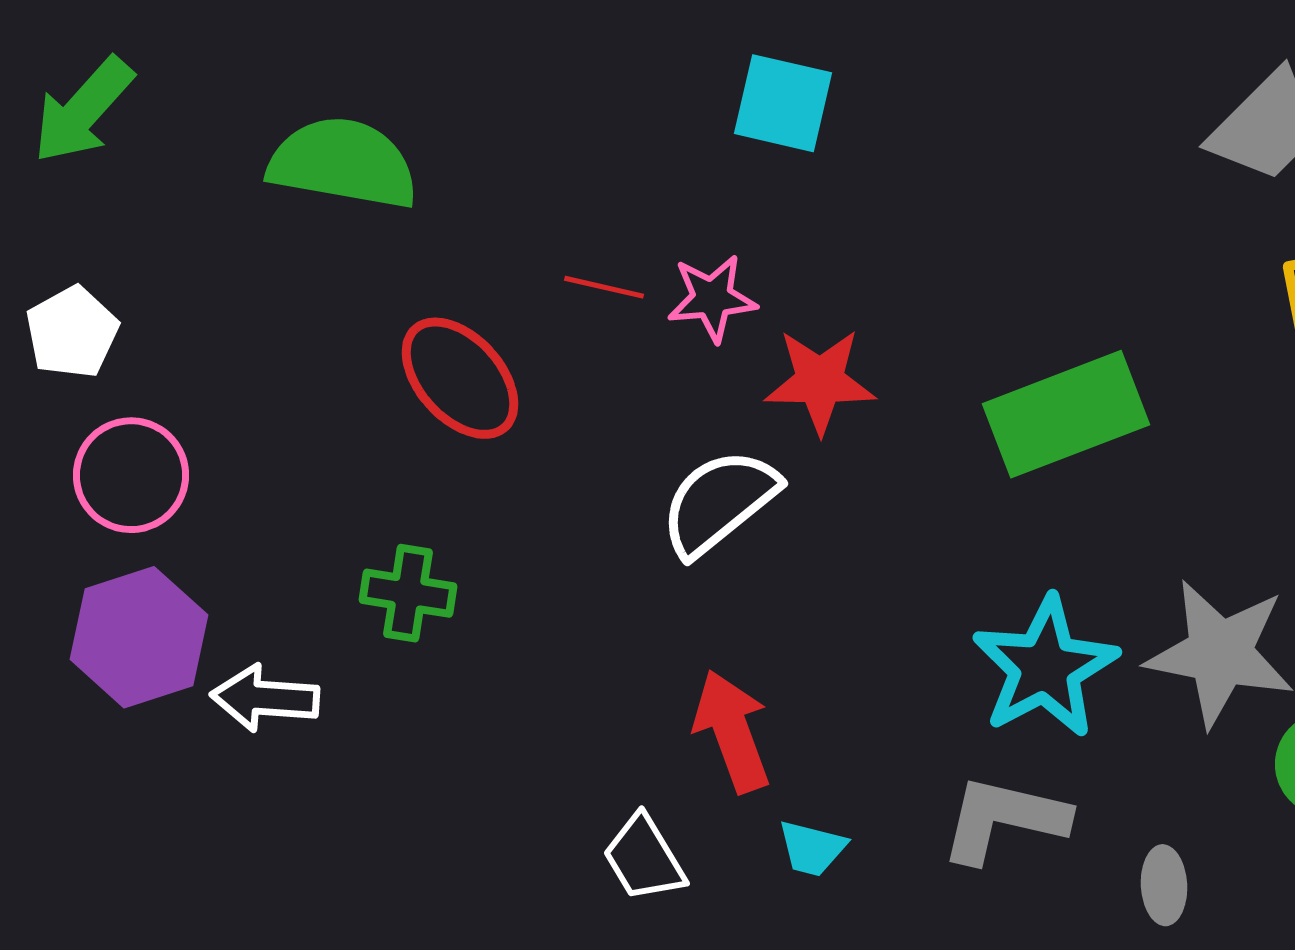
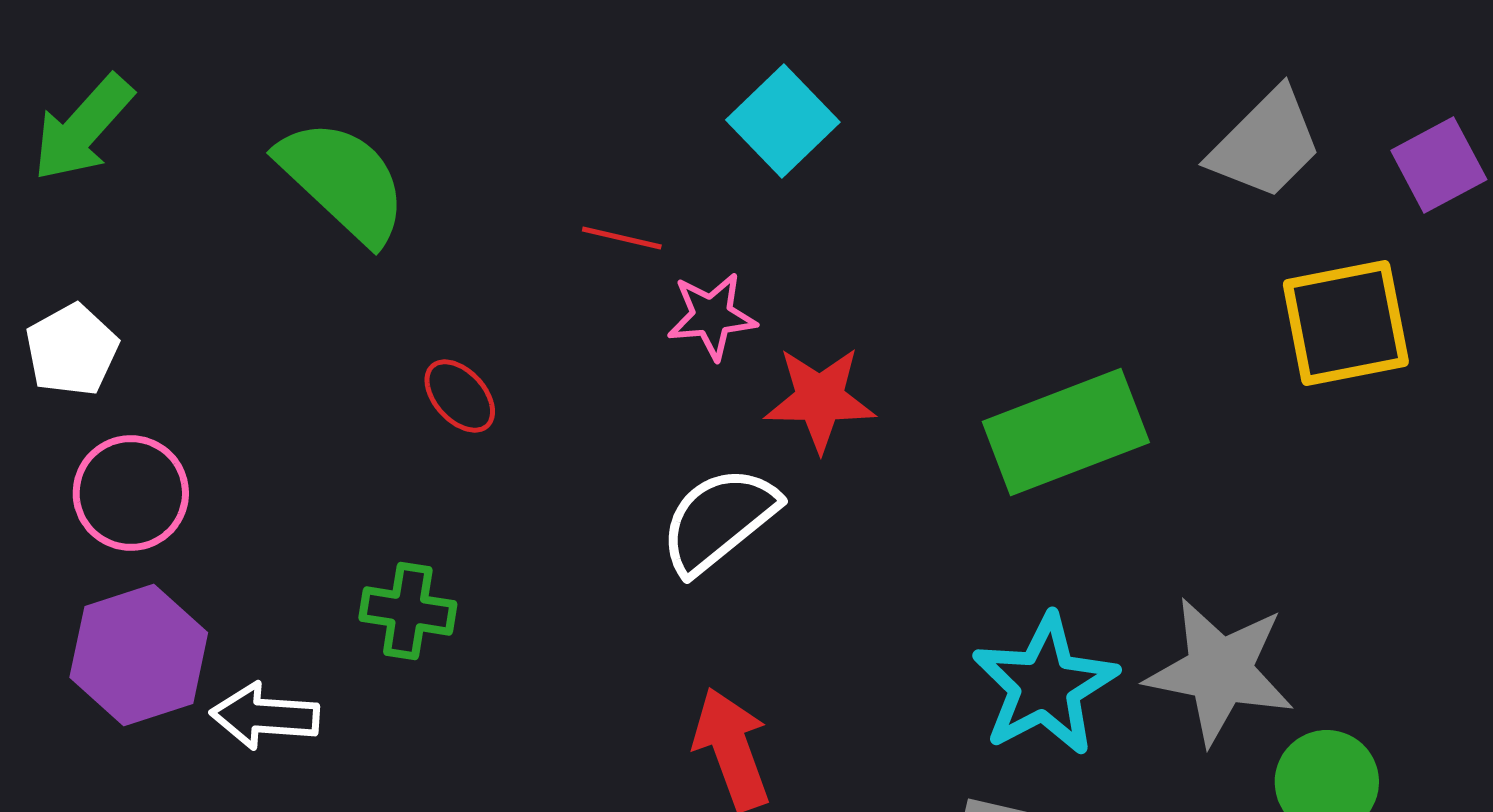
cyan square: (783, 103) -> (783, 121), turned 33
green semicircle: (343, 163) -> (343, 181), turned 33
red line: (604, 287) -> (622, 238), moved
red ellipse: (460, 378) -> (460, 396), size x0.6

